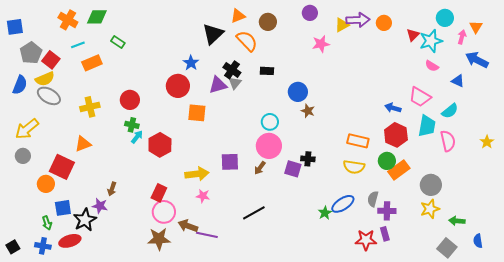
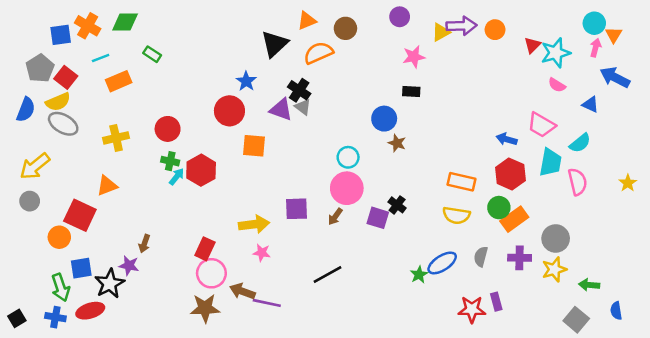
cyan circle: (445, 18) -> (594, 23), moved
blue square: (15, 27) -> (61, 35), moved
orange semicircle: (247, 41) -> (318, 53), turned -70
black rectangle: (267, 71) -> (411, 92), moved
gray triangle: (235, 83) -> (303, 107), turned -32
purple triangle: (218, 85) -> (281, 110), turned 36
red hexagon: (160, 145) -> (201, 170), moved
black cross: (308, 159) -> (397, 205), turned 32
purple cross: (387, 211) -> (520, 258), moved
green arrow: (47, 223) -> (61, 287), size x1.5

